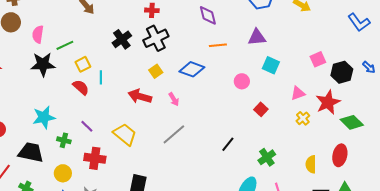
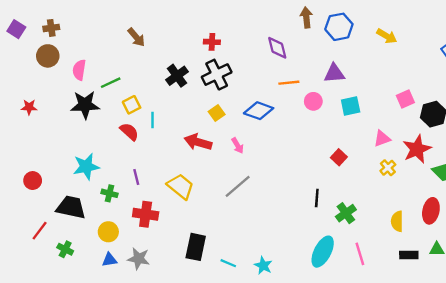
cyan square: (271, 65) -> (351, 106), turned -36
pink circle: (242, 81) -> (313, 101), moved
purple line: (87, 126) -> (136, 177), turned 32
black line: (228, 144) -> (317, 198), moved, turned -35

